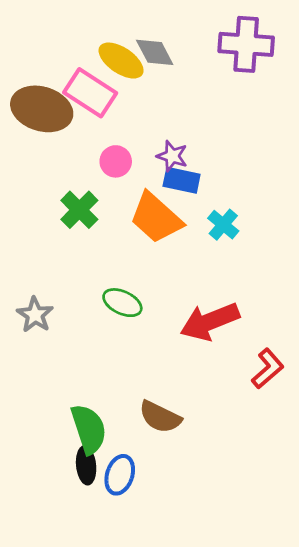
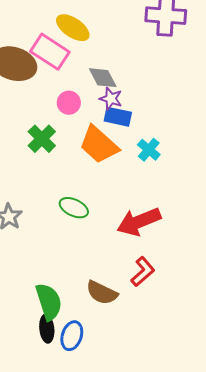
gray diamond: (155, 52) -> (103, 78), moved
red L-shape: (268, 369) -> (143, 272), moved

